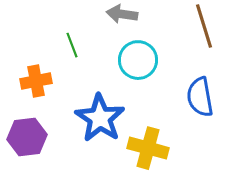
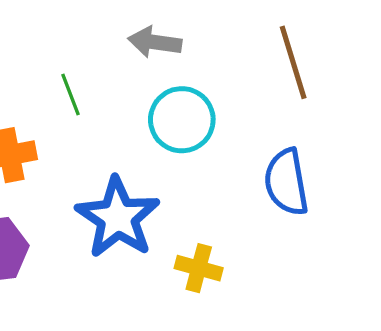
yellow cross: (148, 148) -> (199, 268), size x0.7

